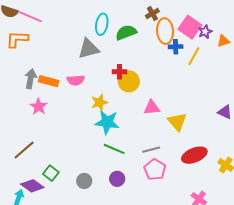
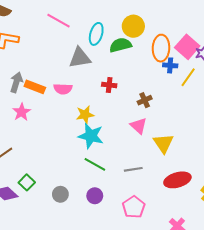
brown cross: (152, 13) -> (145, 100), moved
pink line: (30, 17) -> (59, 21), moved
yellow circle: (129, 81) -> (133, 26), moved
pink triangle: (152, 108) -> (139, 126), turned 42
pink pentagon: (155, 169) -> (134, 207), moved

